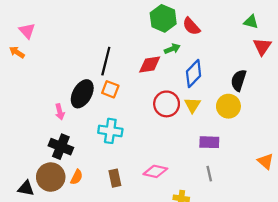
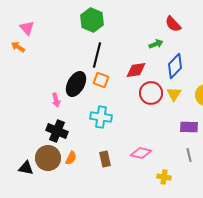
green hexagon: (163, 18) -> (92, 20), moved
red diamond: (150, 65) -> (136, 70), moved

